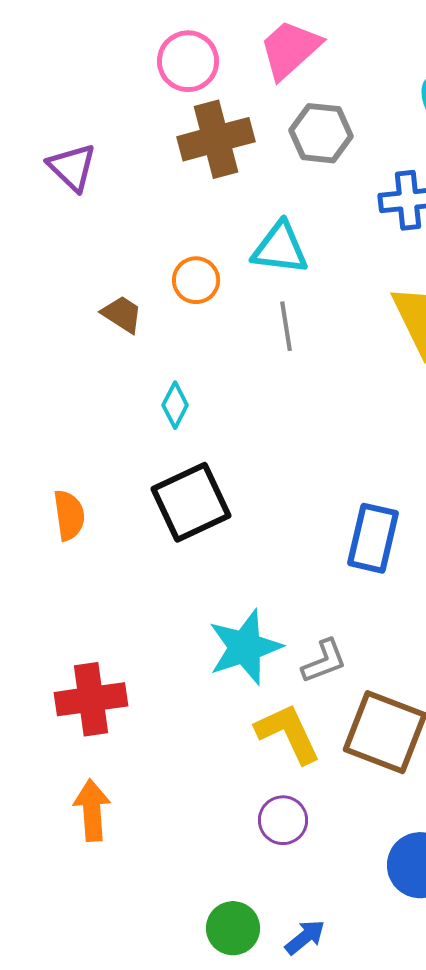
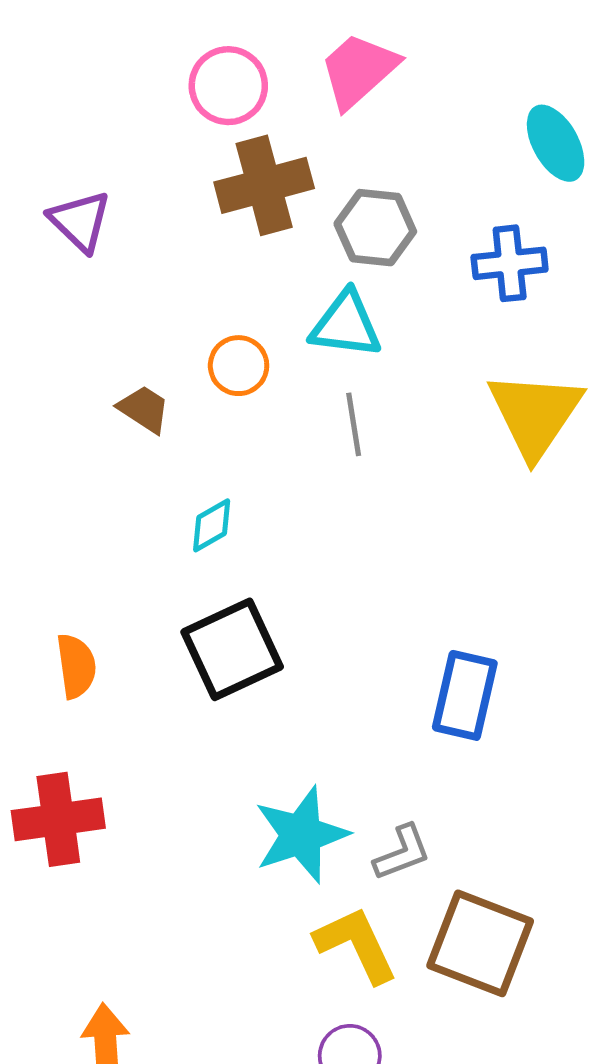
gray hexagon: (321, 133) -> (375, 228), moved
cyan diamond: (175, 405) -> (212, 525), turned 33
red cross: (91, 699) -> (58, 819), moved

